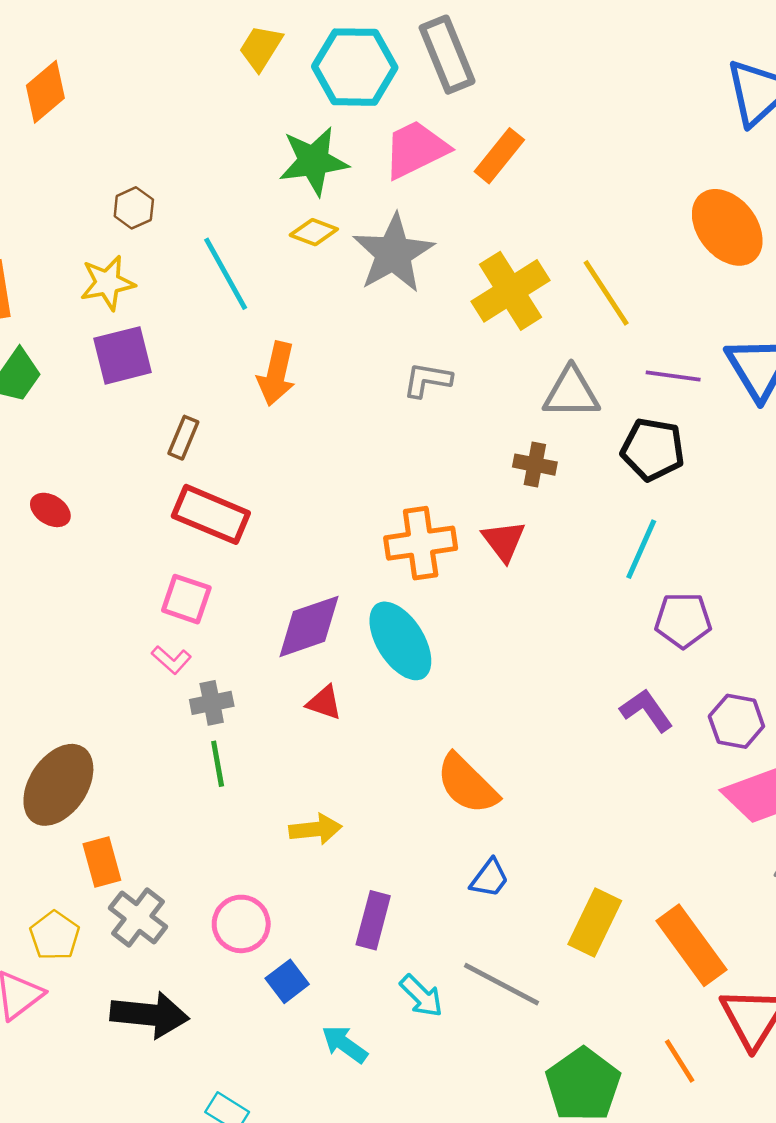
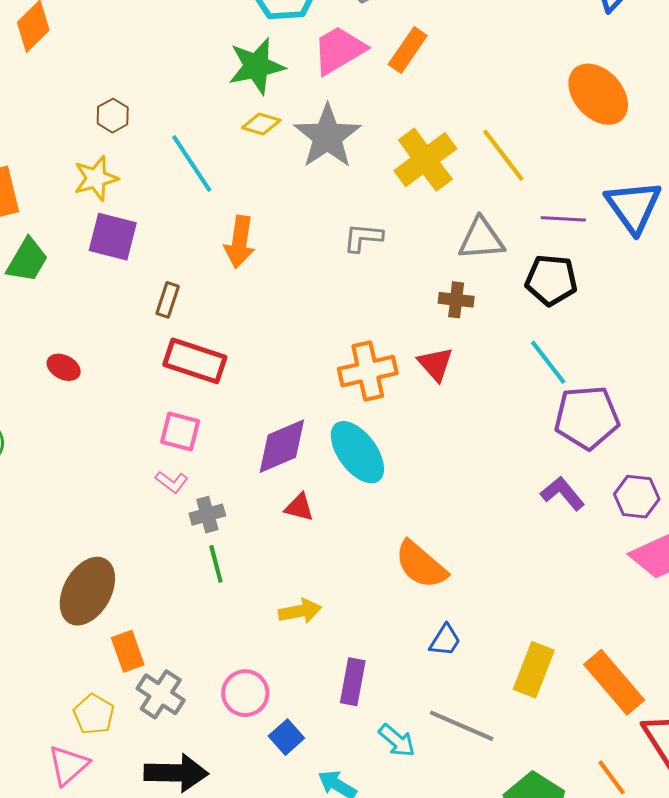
purple square: (122, 355) -> (113, 237), turned 33
cyan line: (641, 549) -> (548, 362), turned -57
purple pentagon: (683, 620) -> (587, 418), size x1.4

